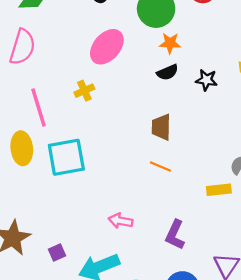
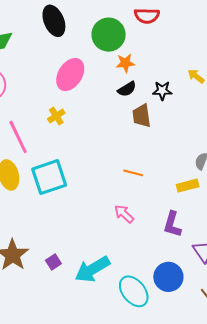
brown trapezoid: (161, 127) -> (142, 116), moved
pink arrow: (121, 221) -> (124, 214), moved, turned 40
purple L-shape: (175, 235) -> (172, 224), moved

